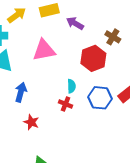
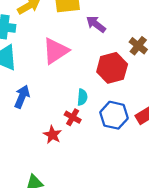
pink triangle: (44, 50) -> (56, 51), turned -30
red star: (31, 122) -> (52, 135), moved

